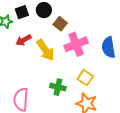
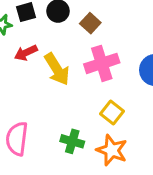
brown square: (60, 24) -> (90, 23), moved
green cross: (58, 87) -> (72, 141), moved

